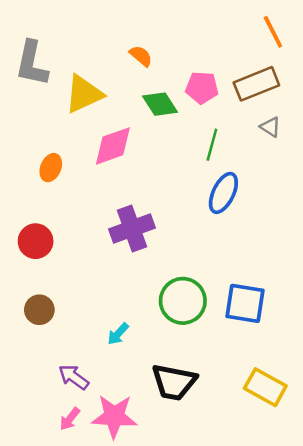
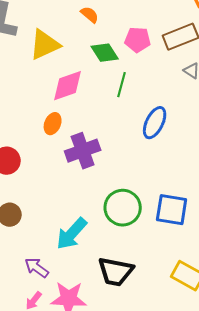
green line: (212, 145) -> (122, 85), moved
orange ellipse: (51, 168) -> (53, 124), moved
cyan arrow: (118, 334) -> (72, 234), size x1.8

